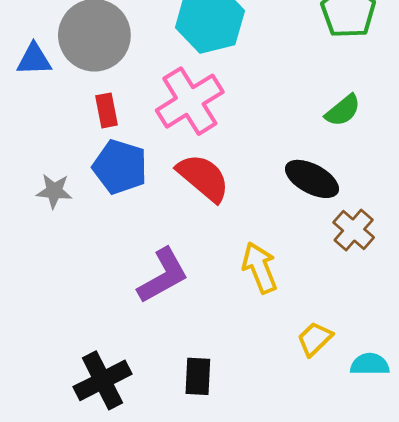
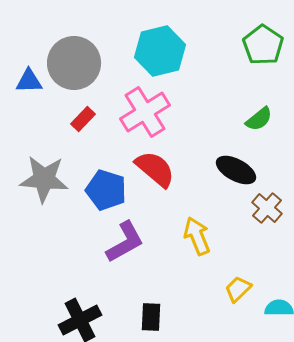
red rectangle: (107, 110) -> (83, 119), turned 55
blue pentagon: (120, 167) -> (106, 190), moved
gray star: (54, 191) -> (44, 179), size x1.8

